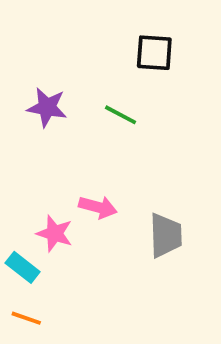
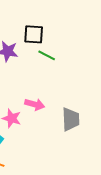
black square: (154, 53) -> (34, 34), moved

